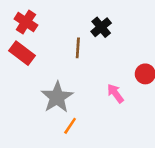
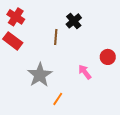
orange line: (70, 126) -> (58, 99), moved

